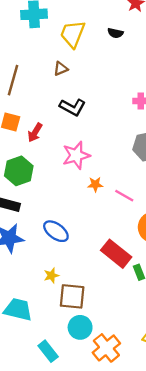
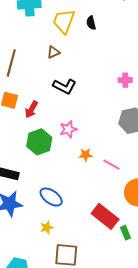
black semicircle: (115, 33) -> (91, 23), moved, turned 64
pink star: (76, 155) -> (68, 129), size x0.7
green hexagon: (19, 171) -> (39, 142), moved
yellow star: (51, 275) -> (47, 228), moved

